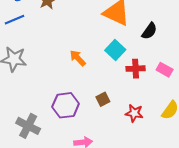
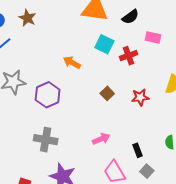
black semicircle: (149, 31) -> (130, 17), turned 36
pink rectangle: (165, 70) -> (153, 38), moved
purple hexagon: (66, 105) -> (48, 95), moved

